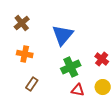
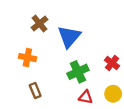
brown cross: (22, 23) -> (40, 23), moved
brown rectangle: (32, 84) -> (35, 90), turned -56

